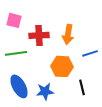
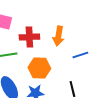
orange hexagon: (62, 66) -> (39, 68), moved

